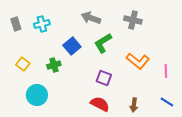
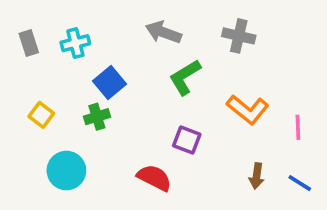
blue square: (72, 46) -> (109, 83), moved
red semicircle: (100, 104) -> (154, 178), moved
brown arrow: (134, 105) -> (257, 176), moved

